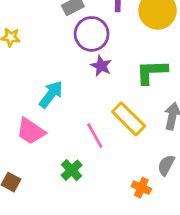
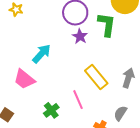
green L-shape: (152, 72) -> (107, 25), moved, turned 95
pink line: (95, 136) -> (78, 100), moved

